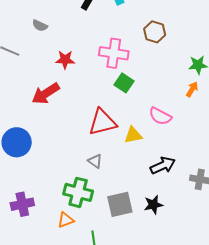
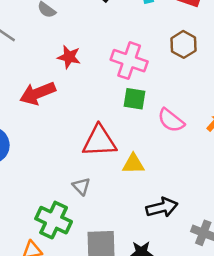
green square: (124, 83) -> (135, 99), turned -36
pink semicircle: (160, 116) -> (171, 120), moved

